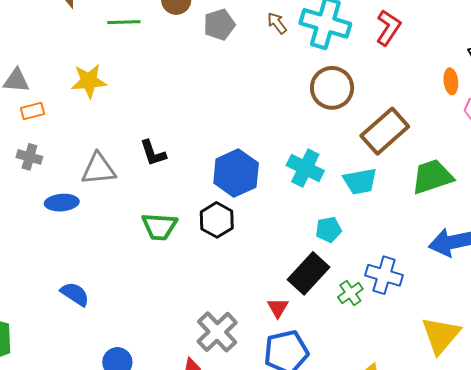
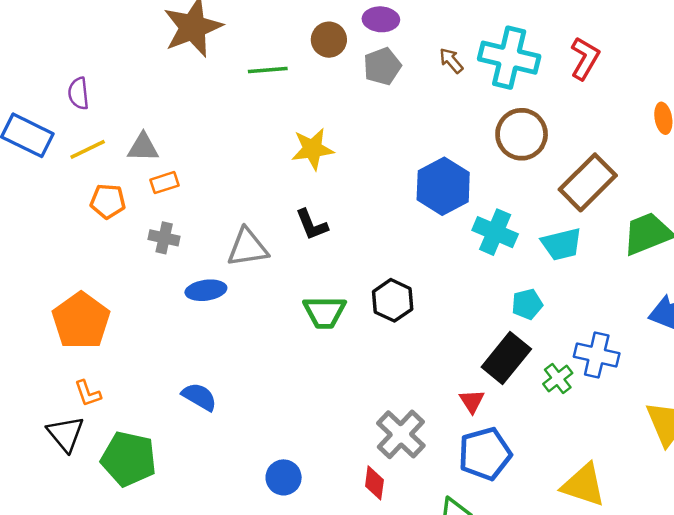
yellow star: (89, 81) -> (312, 149), moved
blue hexagon: (236, 173) -> (443, 186), moved
blue semicircle: (75, 294) -> (199, 397), moved

